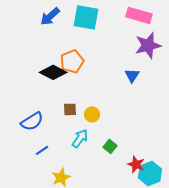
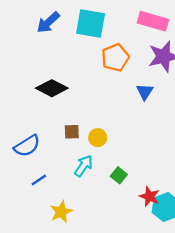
orange pentagon: (72, 61) -> (115, 58), moved

